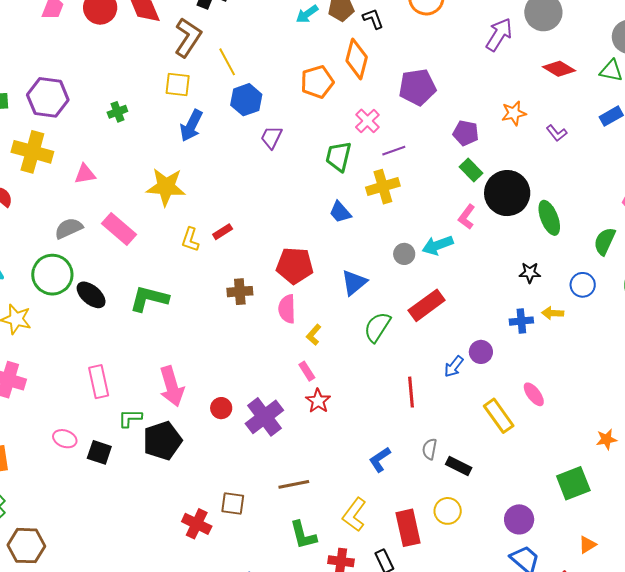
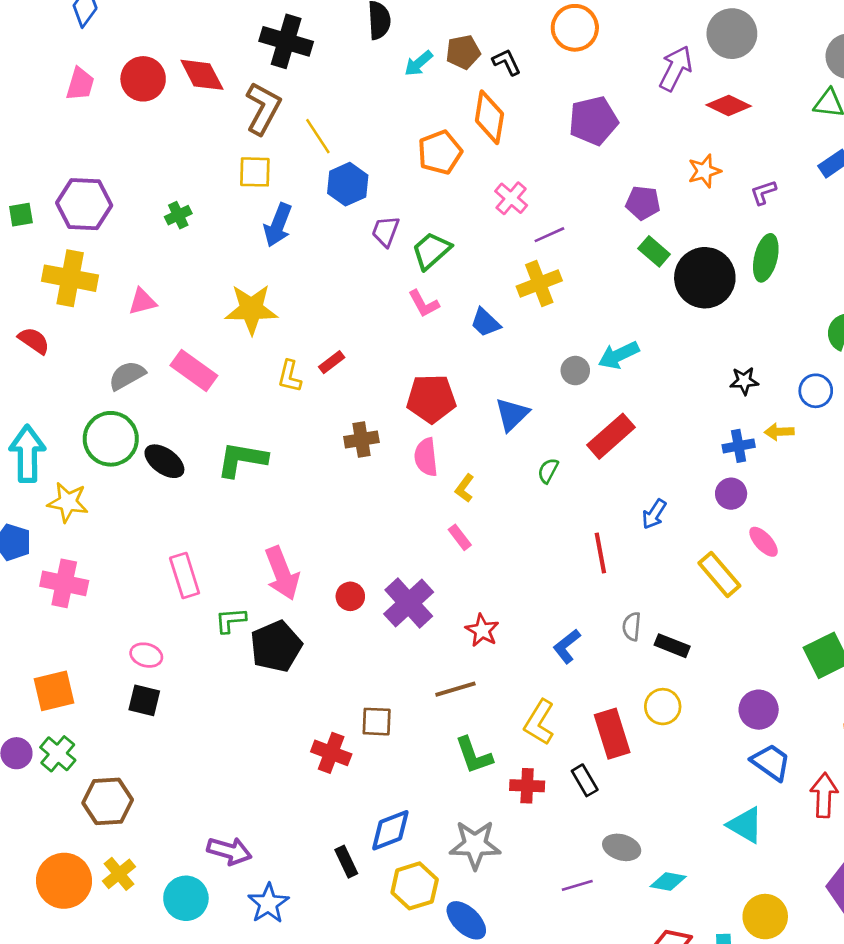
red diamond: (559, 69) -> (729, 105), moved
purple pentagon: (417, 87) -> (593, 121), moved
purple L-shape: (557, 133) -> (763, 192), turned 115
green trapezoid: (339, 156) -> (431, 251), moved, turned 40
pink L-shape: (467, 217) -> (424, 304), moved, turned -60
green ellipse: (549, 218) -> (766, 258), moved, turned 40
green semicircle: (377, 327) -> (548, 471), size x0.6
purple circle: (481, 352) -> (731, 494), moved
red star: (318, 401) -> (482, 630), moved
black square: (99, 452) -> (144, 700), moved

